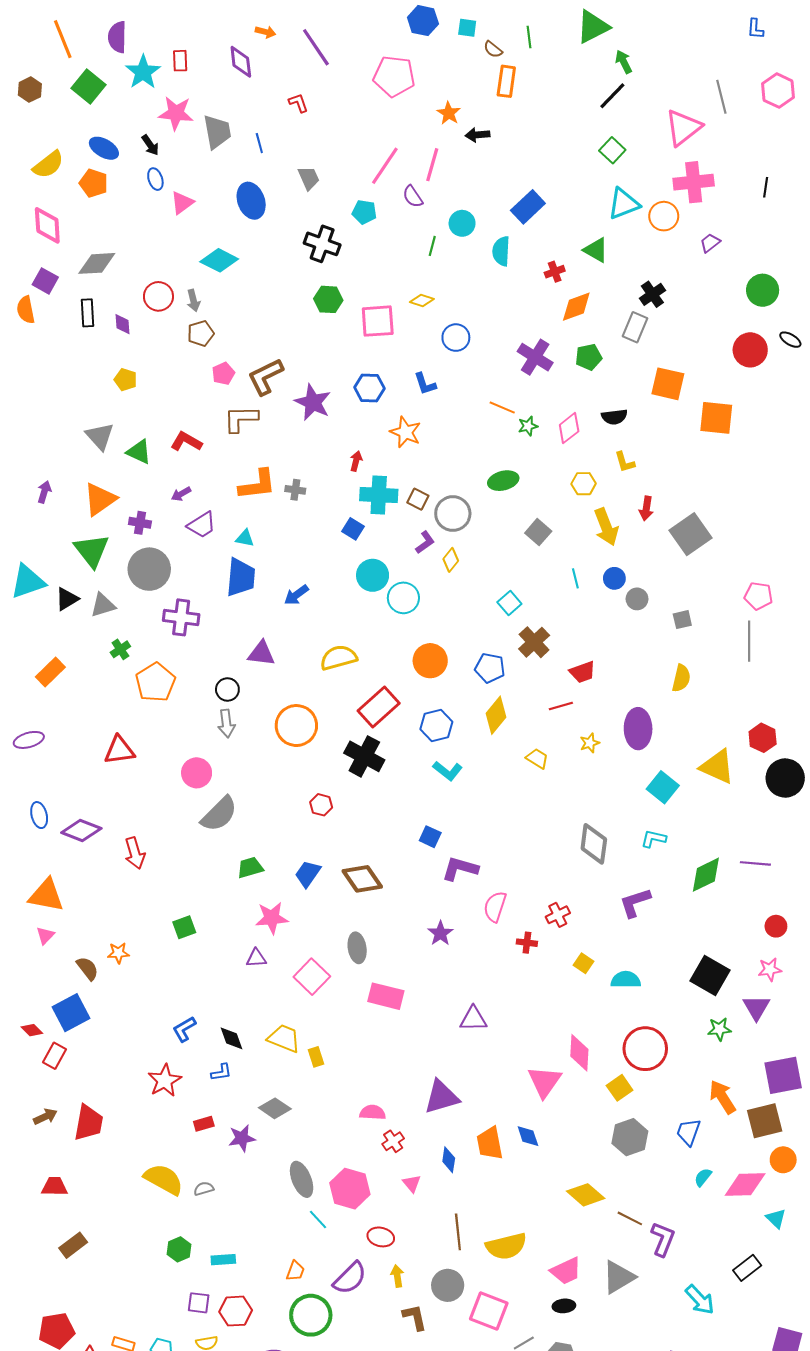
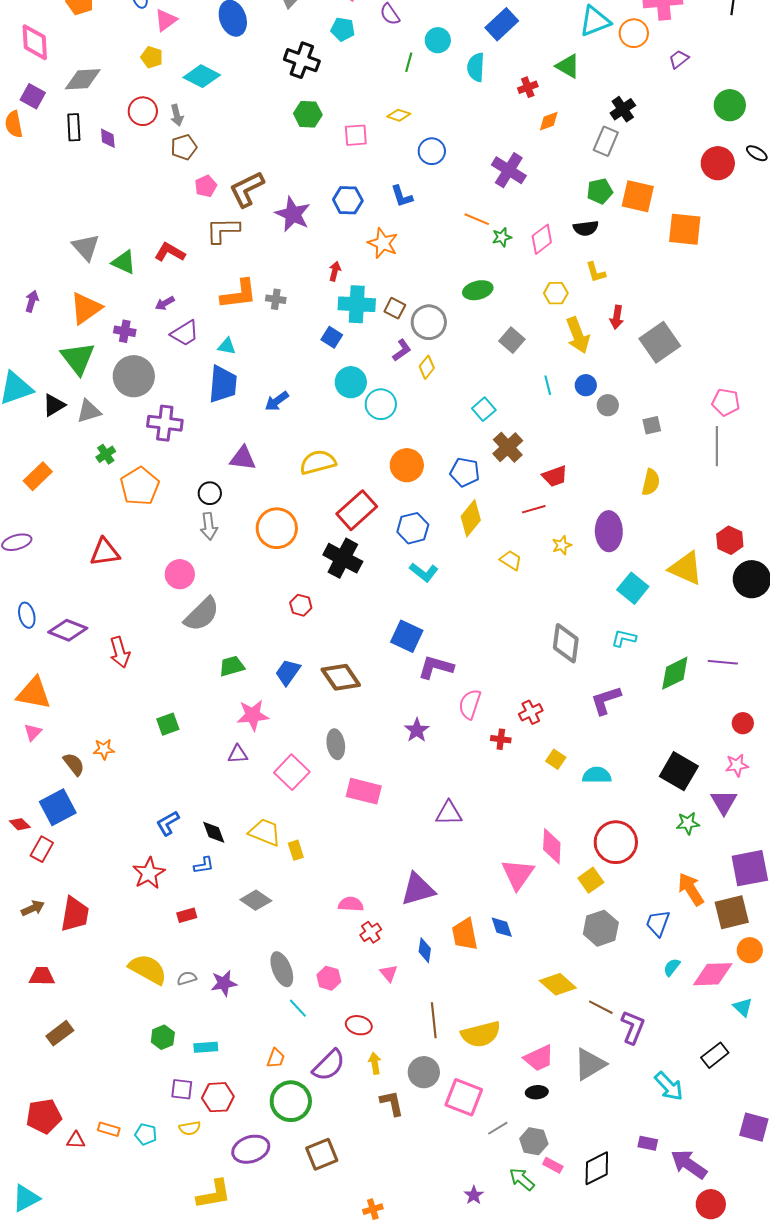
orange diamond: (576, 307) -> (549, 121), size x0.7
pink square: (378, 321) -> (356, 135), size x0.7
green pentagon: (589, 357) -> (600, 191), moved
yellow pentagon: (126, 380) -> (152, 57), moved
blue square: (430, 837) -> (407, 636), size x1.5
purple star: (242, 1138) -> (224, 983), moved
pink hexagon: (350, 1189) -> (329, 978), size x0.6

